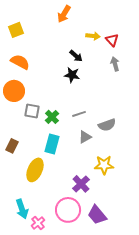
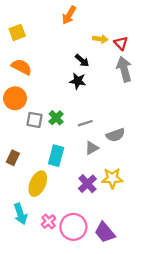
gray arrow: (115, 64) -> (124, 69), size x1.6
green cross: (52, 117) -> (56, 118), moved
purple cross: (81, 184) -> (87, 184), moved
cyan arrow: (22, 209) -> (20, 214), moved
pink cross: (38, 223) -> (49, 221), moved

